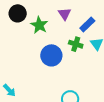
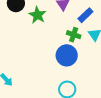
blue circle: (51, 55) -> (67, 55), moved

